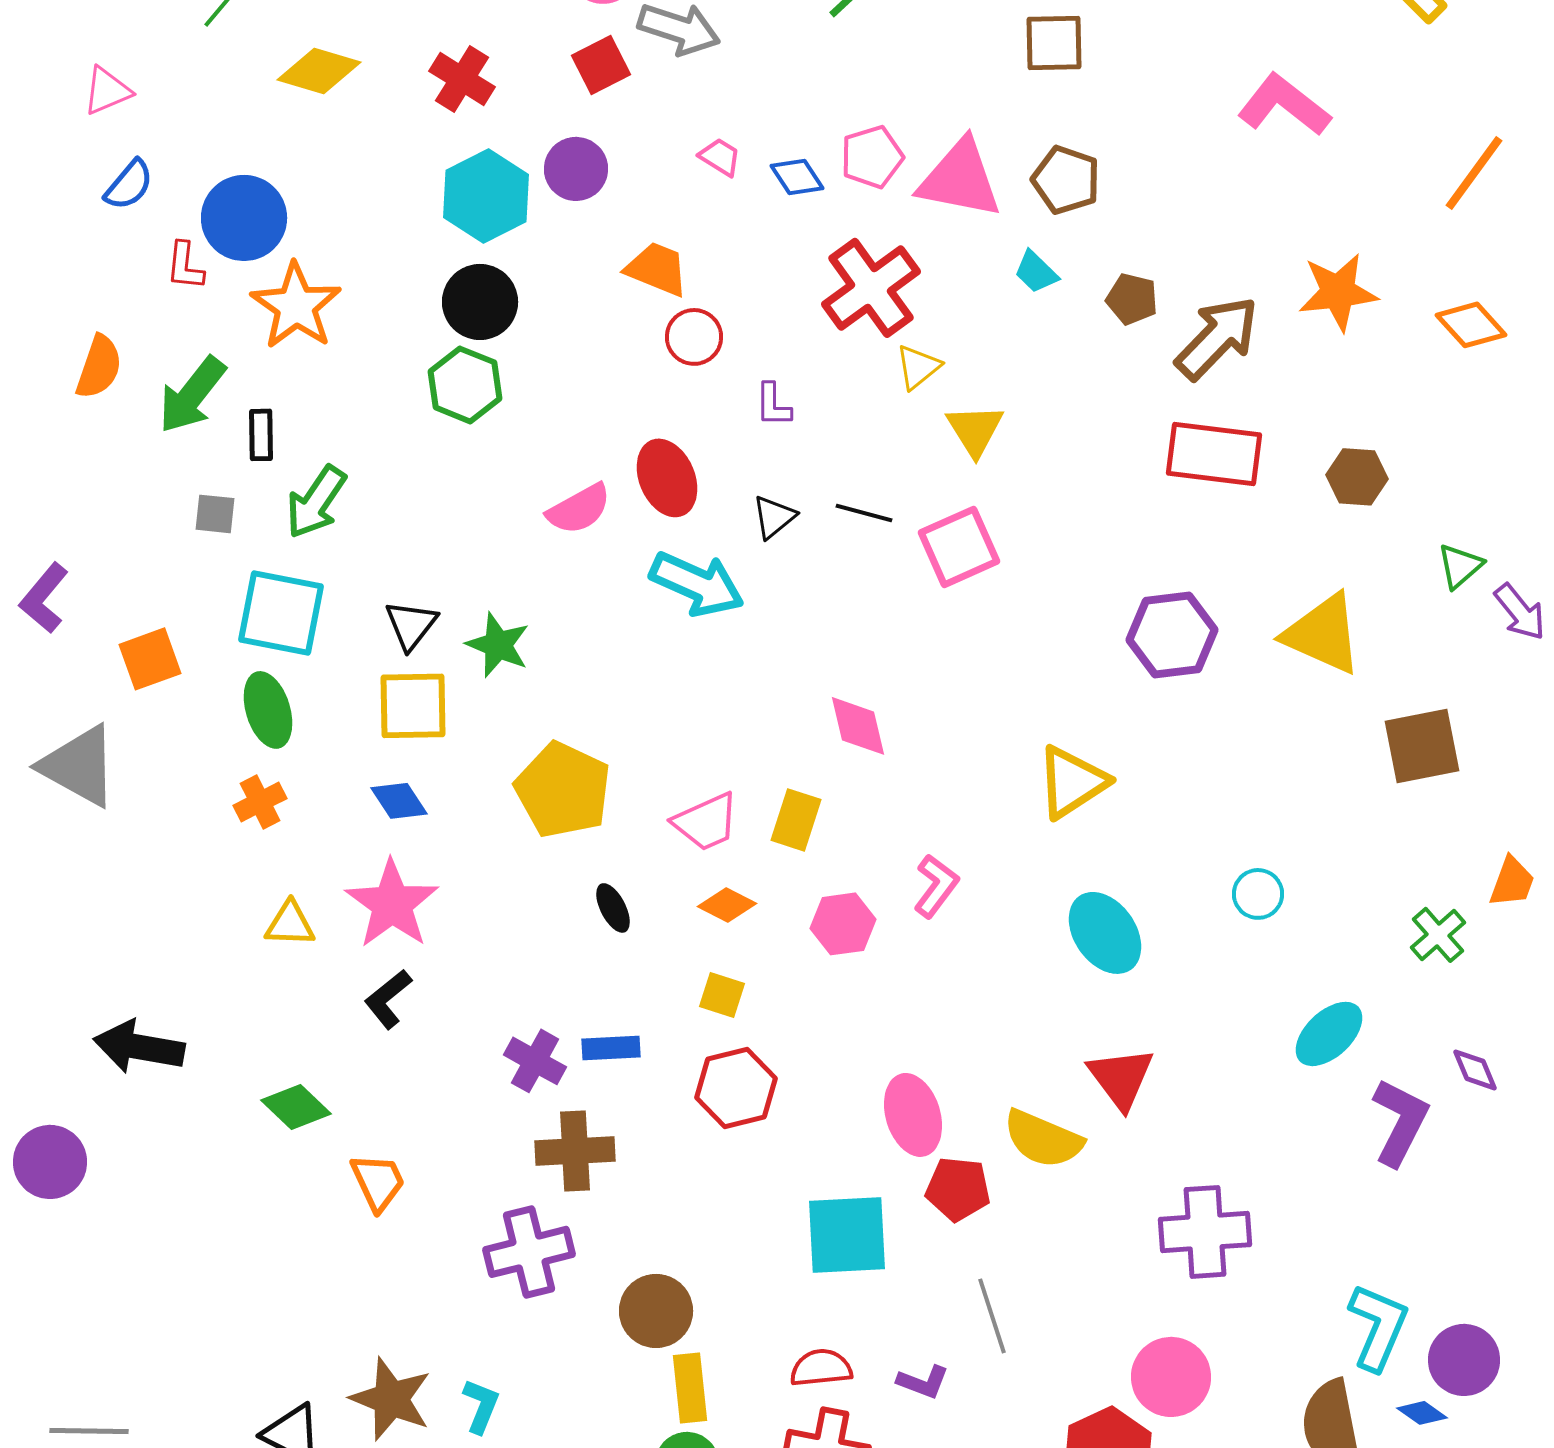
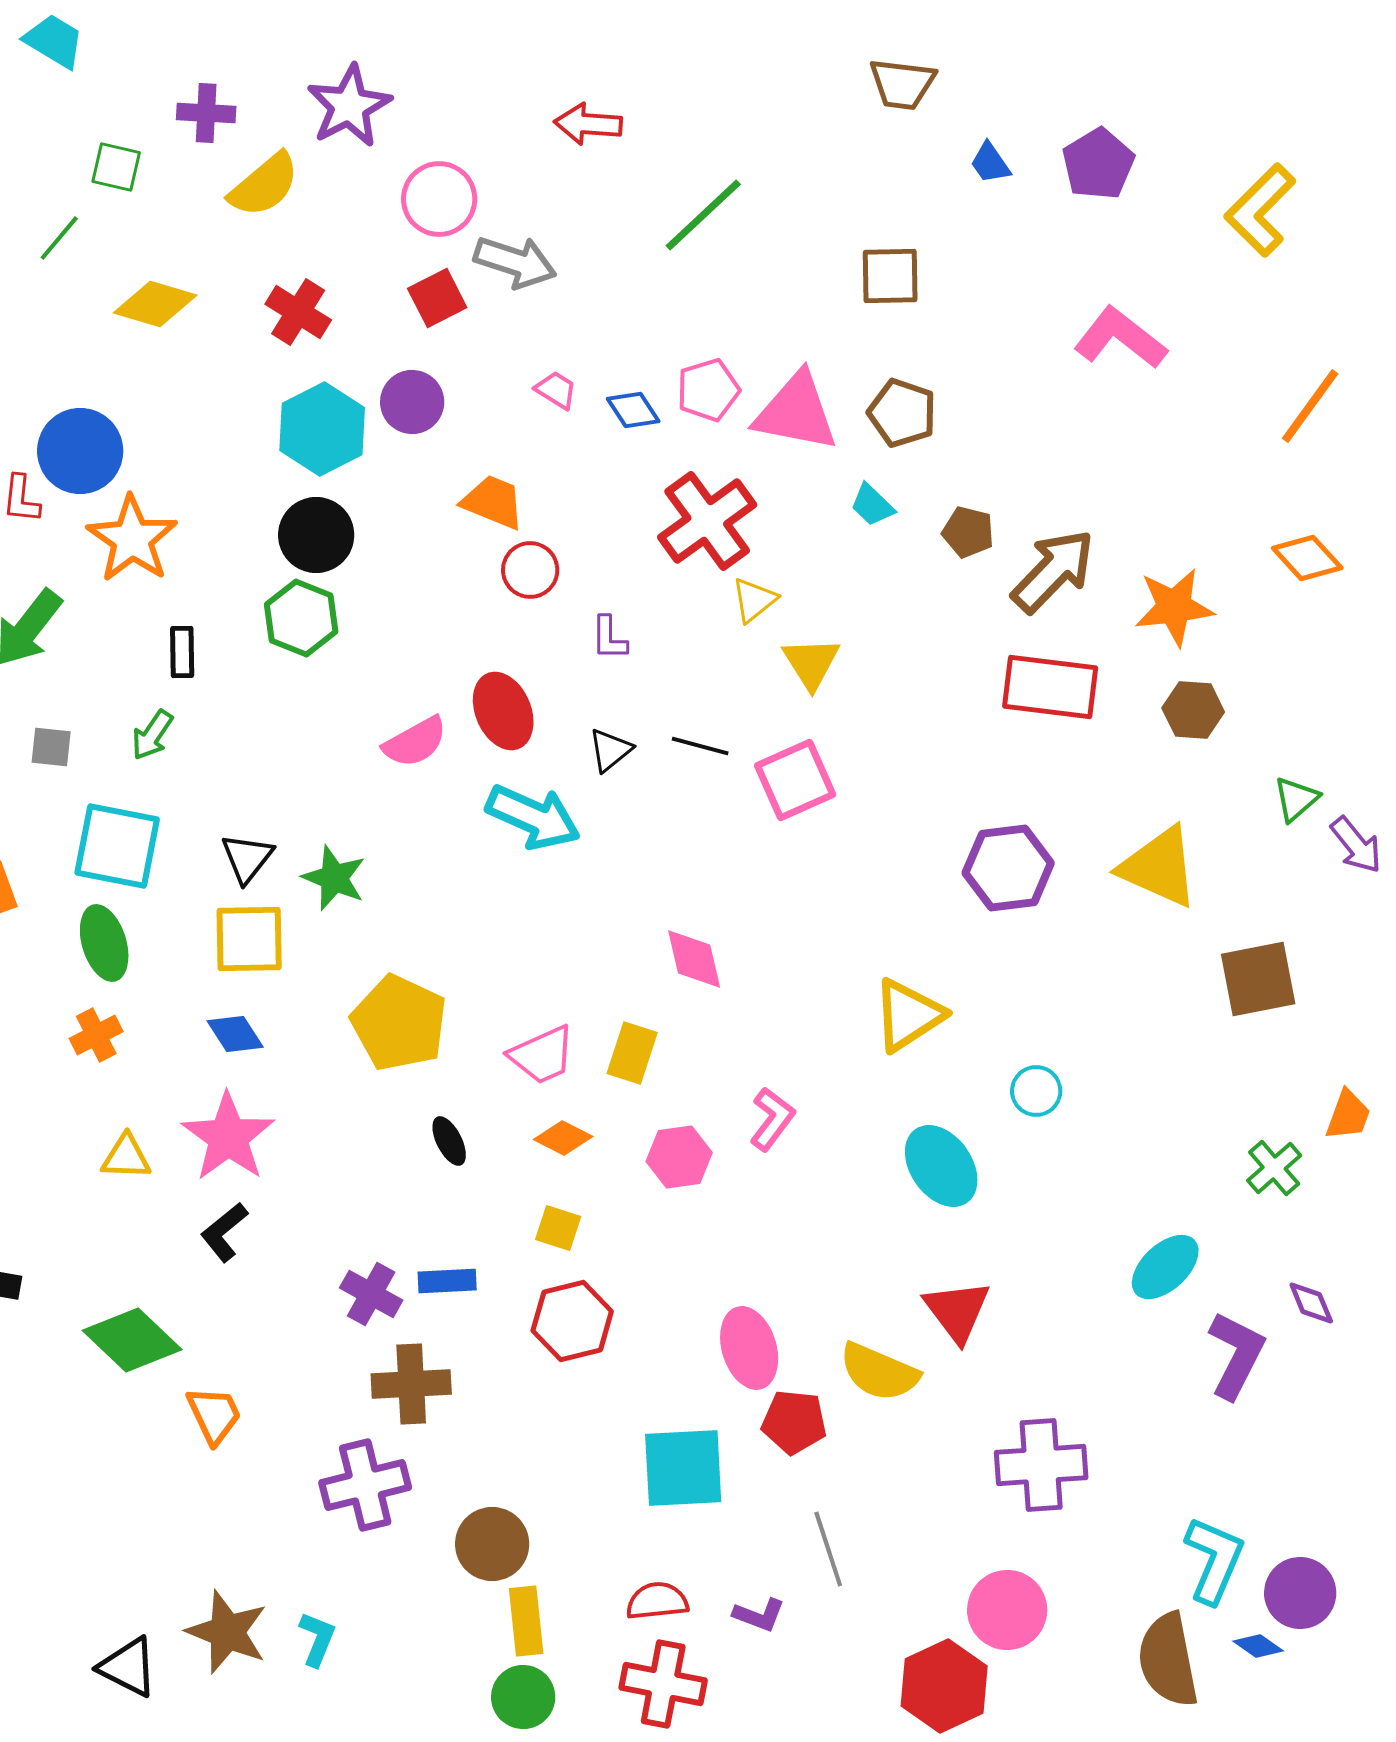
orange star: (1338, 292) -> (1174, 607), moved
black rectangle: (261, 435) -> (182, 652), moved
green arrow: (316, 502) -> (152, 735), size x0.7
cyan circle: (1258, 894) -> (1036, 1091), moved
green diamond: (296, 1107) -> (132, 1340), size x1.4

